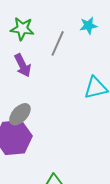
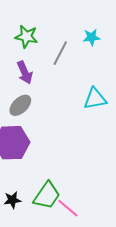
gray ellipse: (20, 114) -> (20, 105), moved

